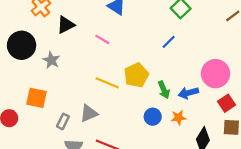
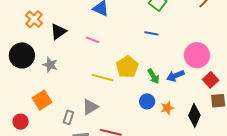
blue line: (169, 42) -> (151, 33), turned 64
orange square: (37, 98) -> (42, 100), turned -36
orange star: (179, 118) -> (167, 108), moved

